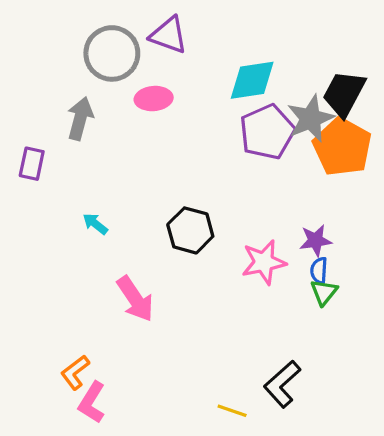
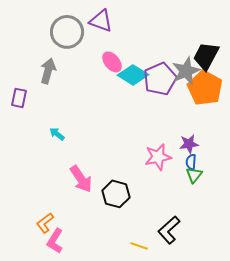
cyan diamond: (252, 80) -> (133, 75), moved, turned 40
pink ellipse: (154, 99) -> (112, 62), moved, turned 55
black hexagon: (190, 230) -> (116, 194), moved

